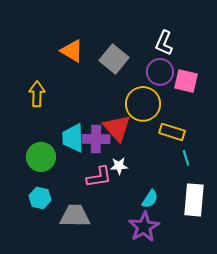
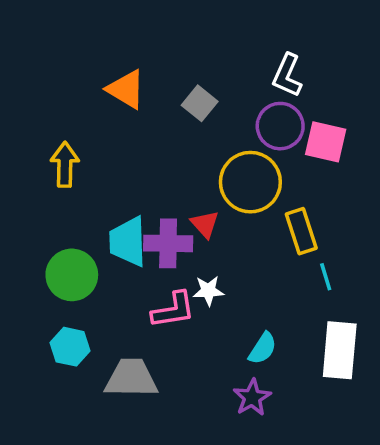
gray square: (114, 59) -> (200, 103), size x0.7
red triangle: (117, 128) -> (205, 224), size x0.6
yellow rectangle: (172, 132) -> (301, 231), turned 55
purple star: (144, 227) -> (252, 397), size x0.7

